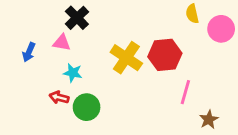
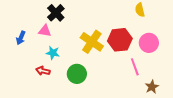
pink circle: (221, 29) -> (149, 43), moved
pink line: (185, 92) -> (135, 67), turned -36
green circle: (87, 107) -> (77, 74), moved

